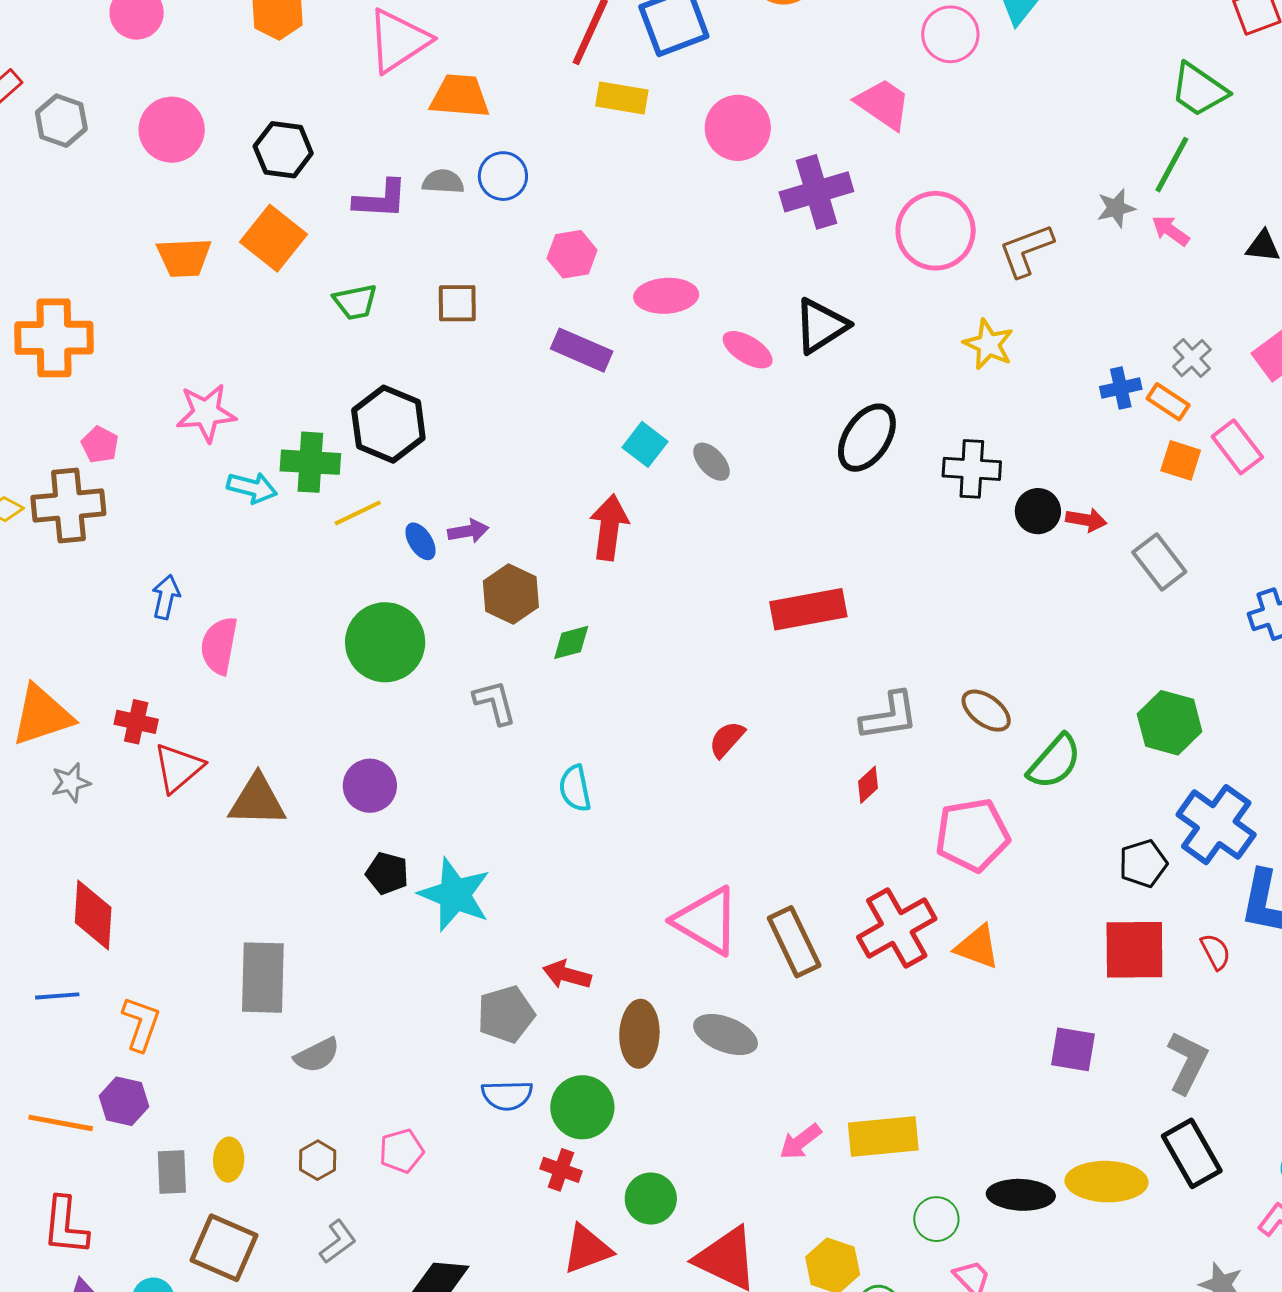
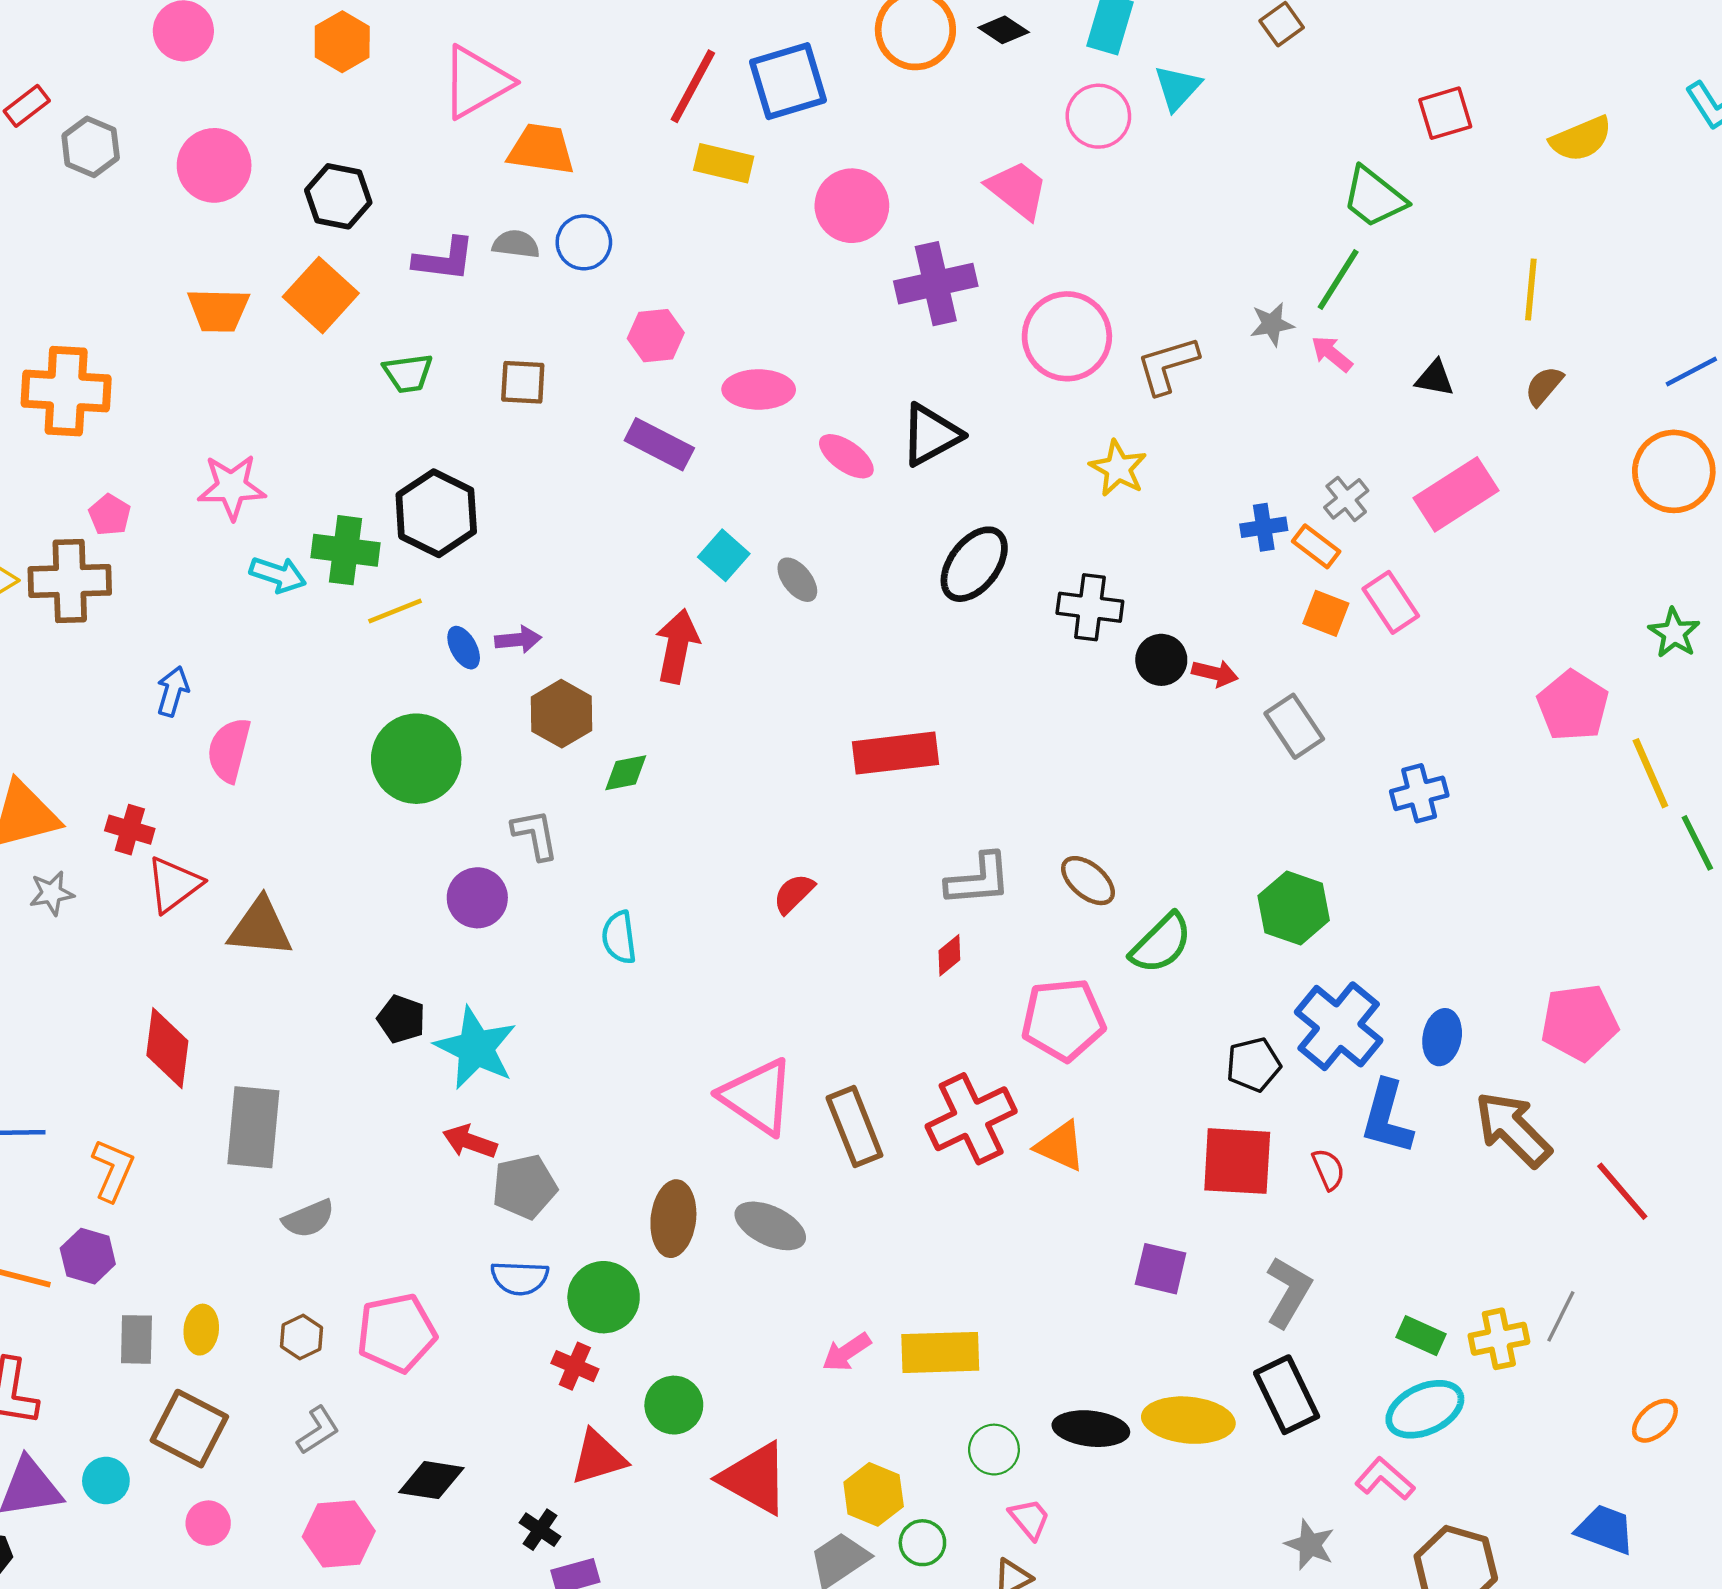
purple circle: (370, 786) -> (477, 898), moved
red diamond: (93, 915) -> (167, 1048), moved
red arrow: (567, 975) -> (470, 1142), moved
pink pentagon: (401, 1151) -> (397, 1333), size x1.6

